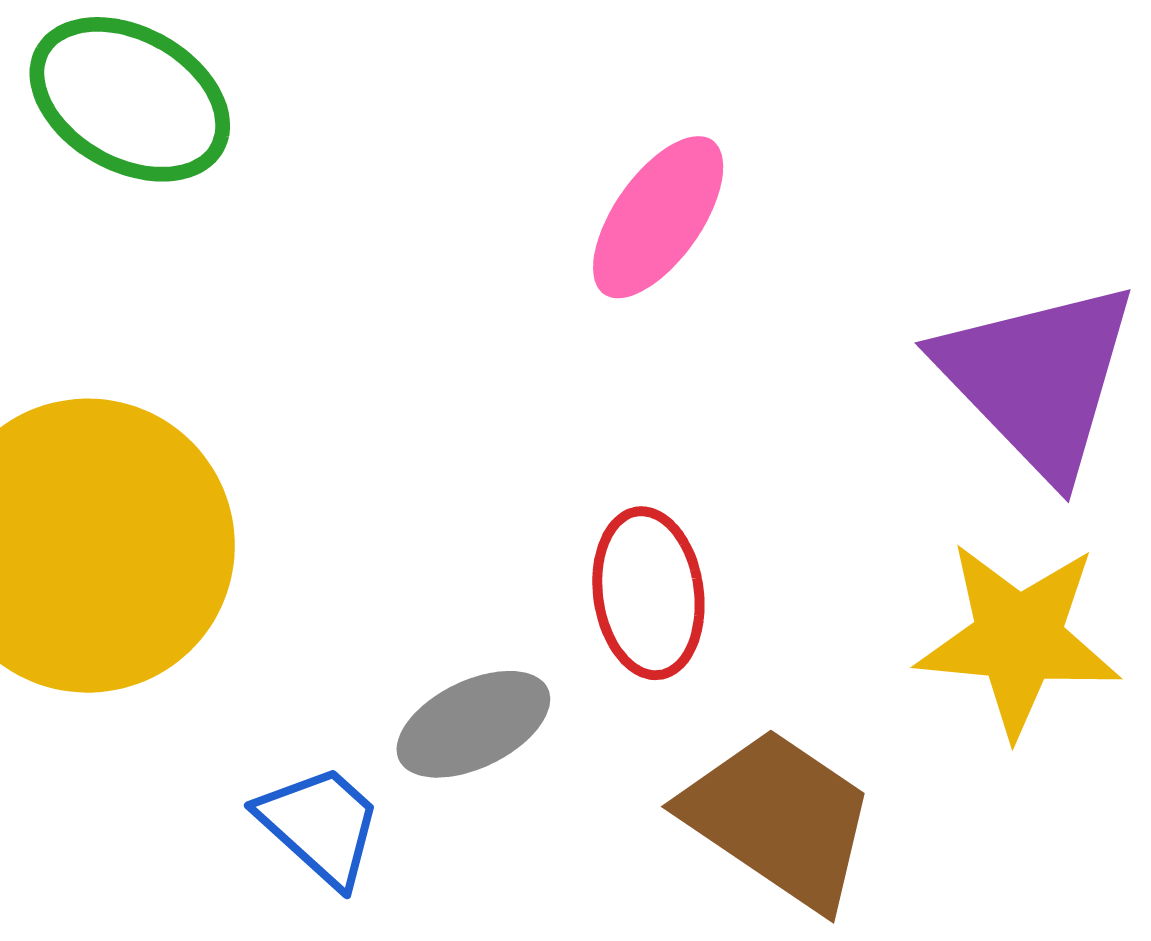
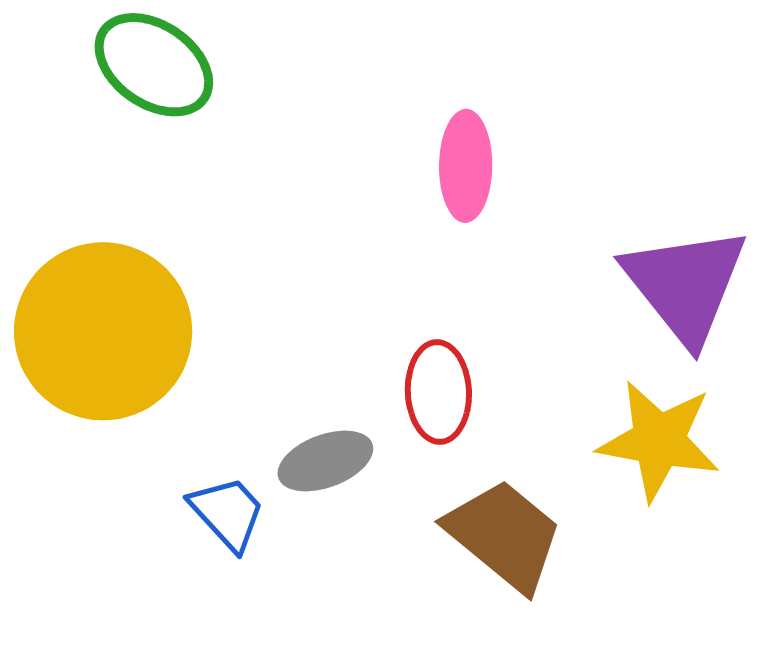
pink ellipse: (658, 217) -> (466, 166), turned -40

